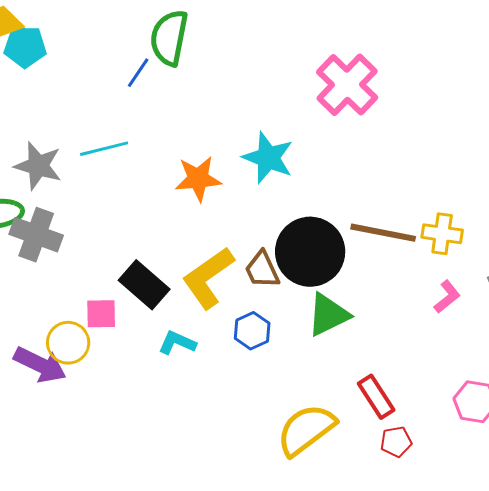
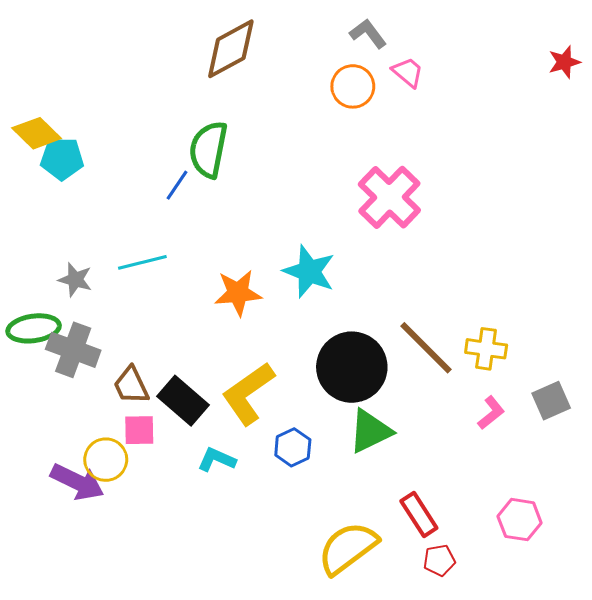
gray star: (38, 166) -> (75, 280), size x0.7
brown line: (383, 233) -> (426, 348), turned 34
brown trapezoid: (262, 270) -> (131, 385), moved

